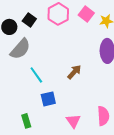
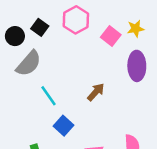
pink square: (86, 14) -> (111, 36), moved
blue square: (48, 99) -> (63, 126), turned -35

